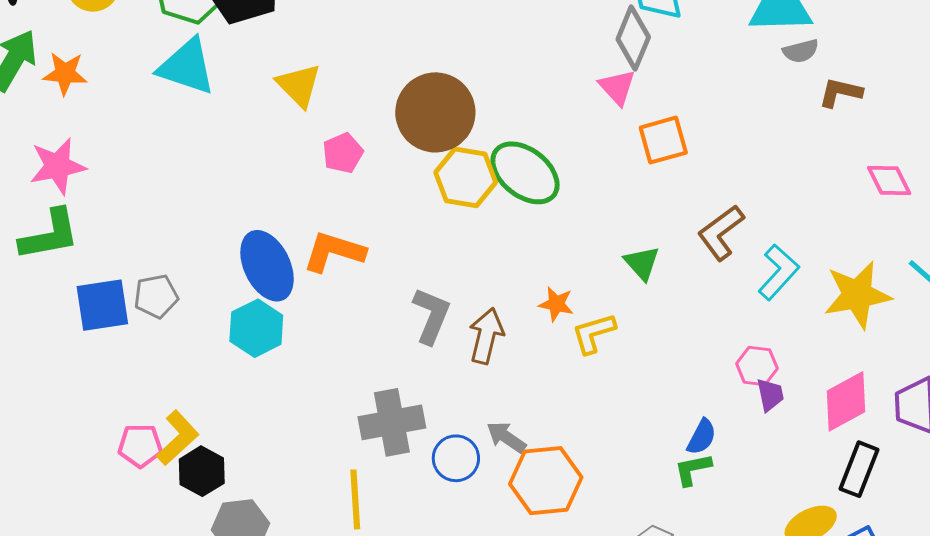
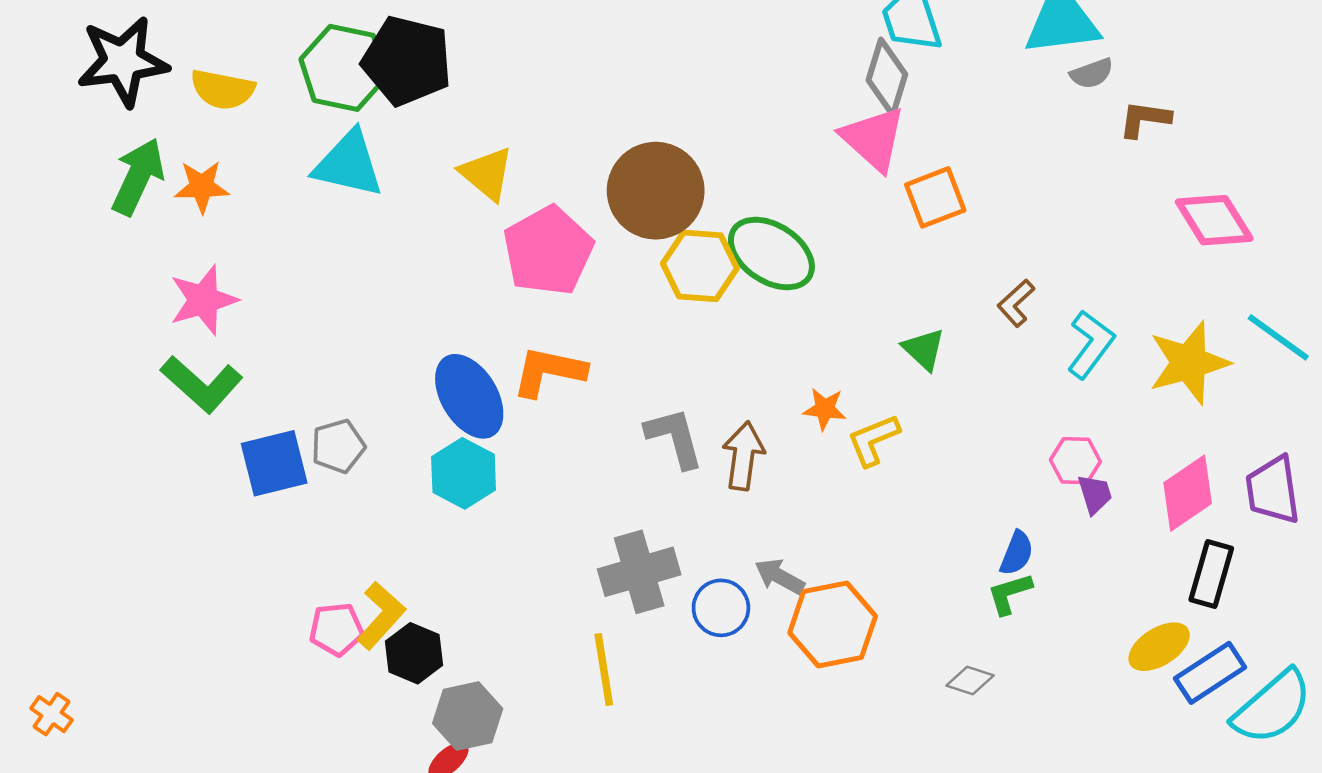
pink triangle: (617, 87) -> (873, 139), size x1.5
pink pentagon: (343, 153) -> (548, 251), size x1.8
pink diamond: (889, 180) -> (1214, 220), size x1.4
brown L-shape: (721, 233) -> (1016, 303), size x0.7
green L-shape: (49, 235) -> (202, 384), turned 58
gray L-shape: (431, 316) -> (674, 438), turned -32

